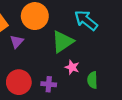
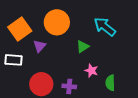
green triangle: (63, 42) -> (83, 47), size x0.6

